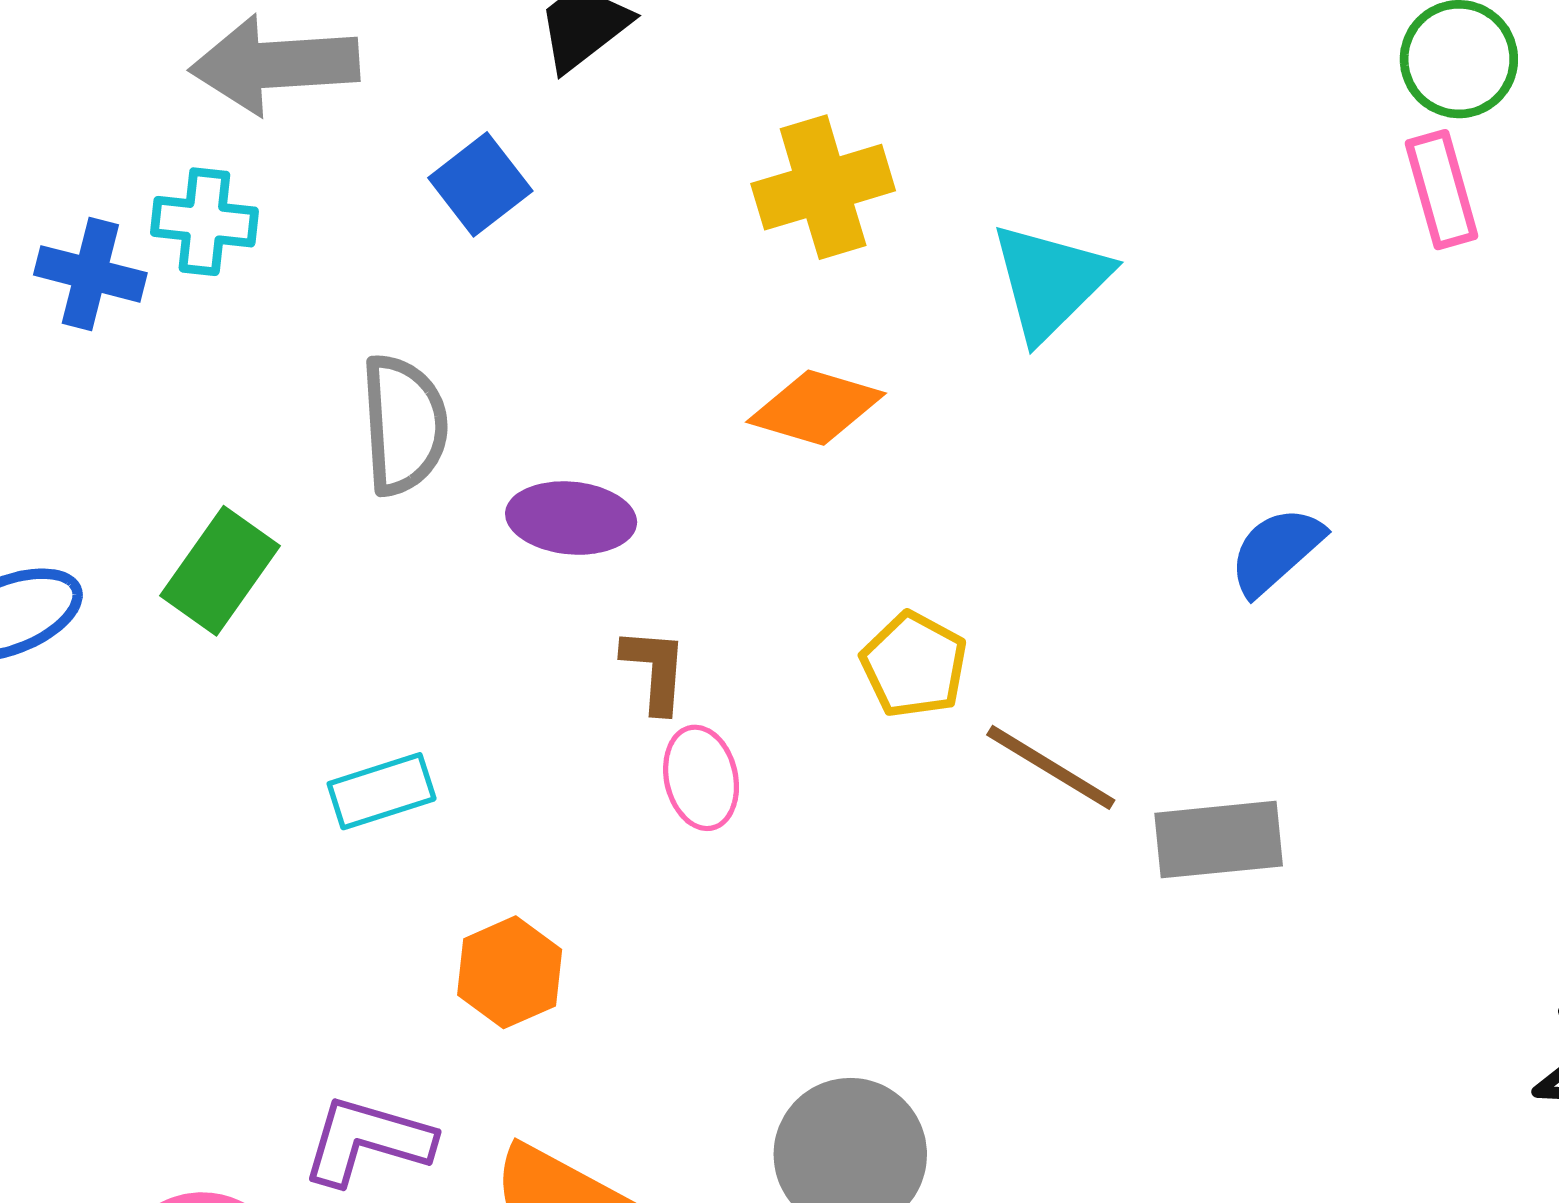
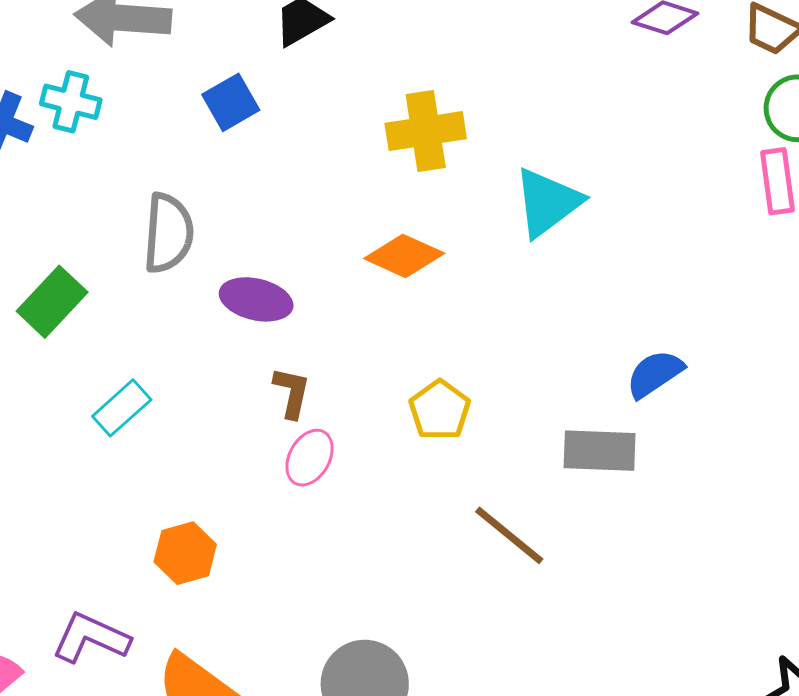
brown line: (1051, 767) -> (509, 535), moved
pink ellipse: (701, 778) -> (310, 458), turned 34
cyan rectangle: (382, 791) -> (122, 408), moved, turned -32
gray rectangle: (1219, 840) -> (600, 451), moved

